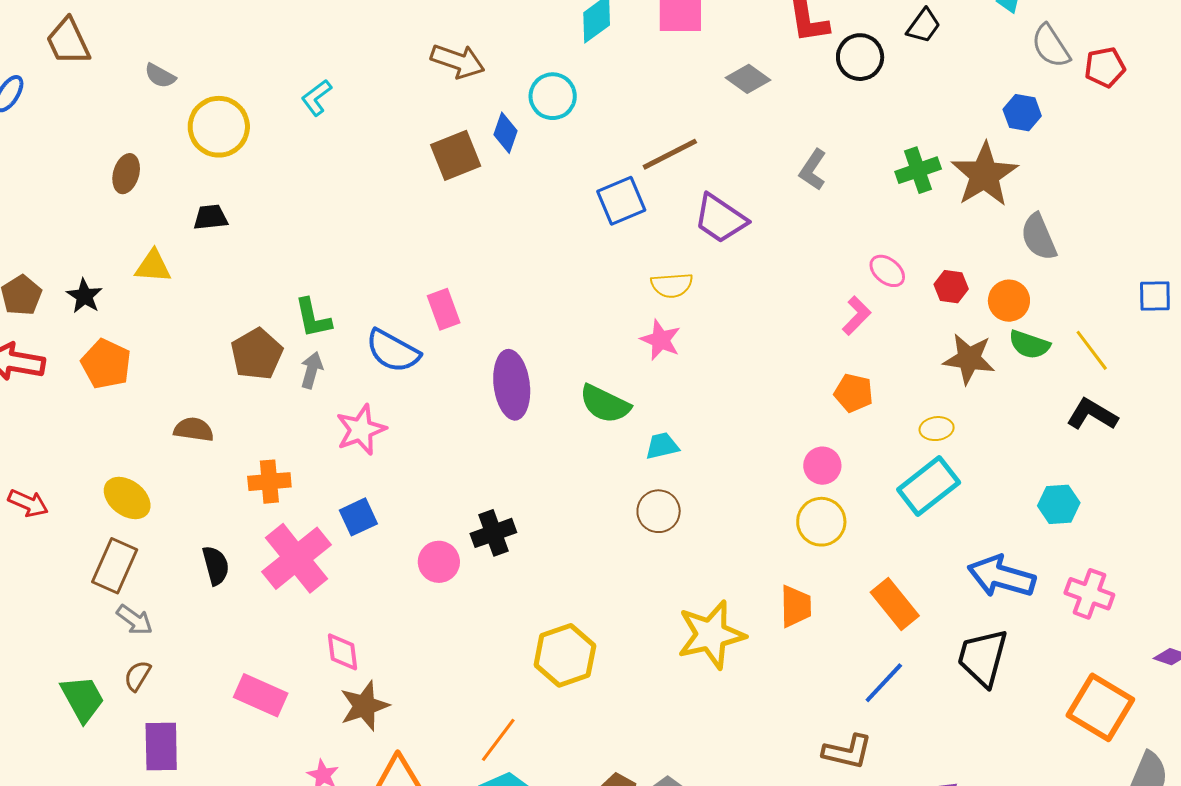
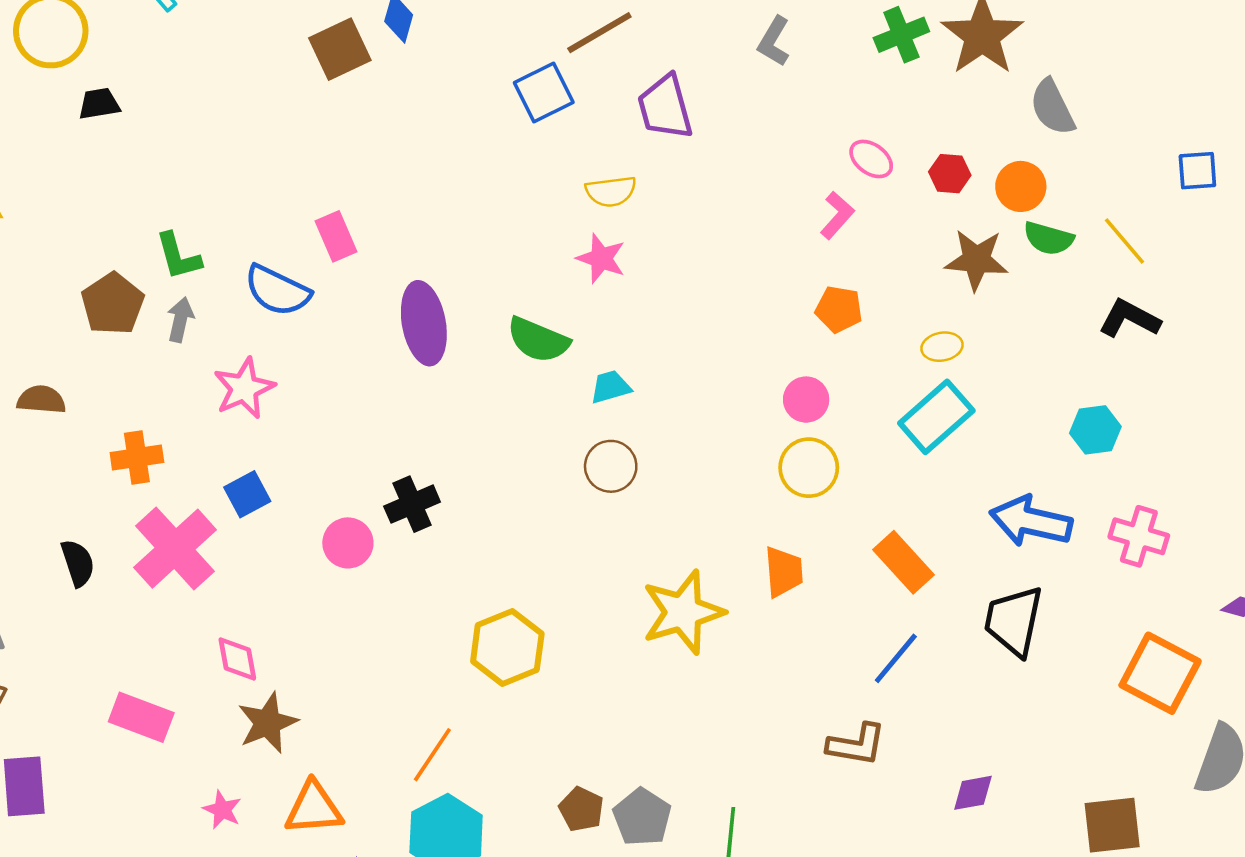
black trapezoid: (211, 217) -> (99, 104), moved
purple trapezoid: (720, 219) -> (665, 107), turned 44

